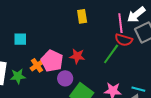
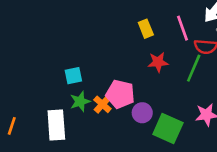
pink line: (120, 23) -> (182, 28), moved
red star: (77, 56) -> (158, 62), moved
green star: (18, 76) -> (80, 101), moved

